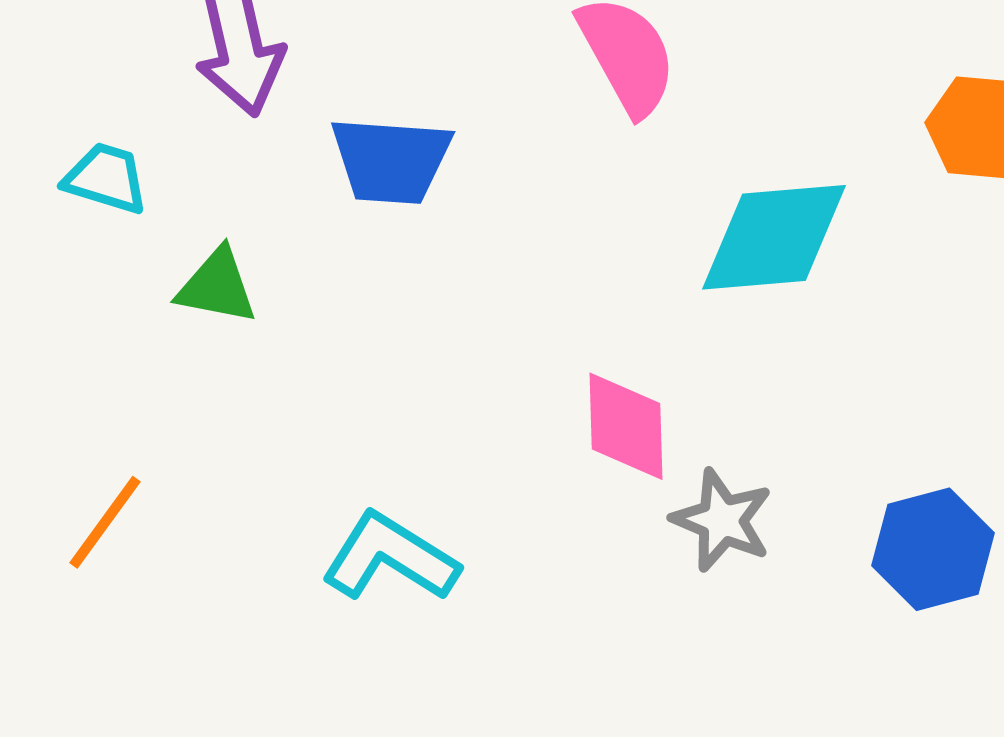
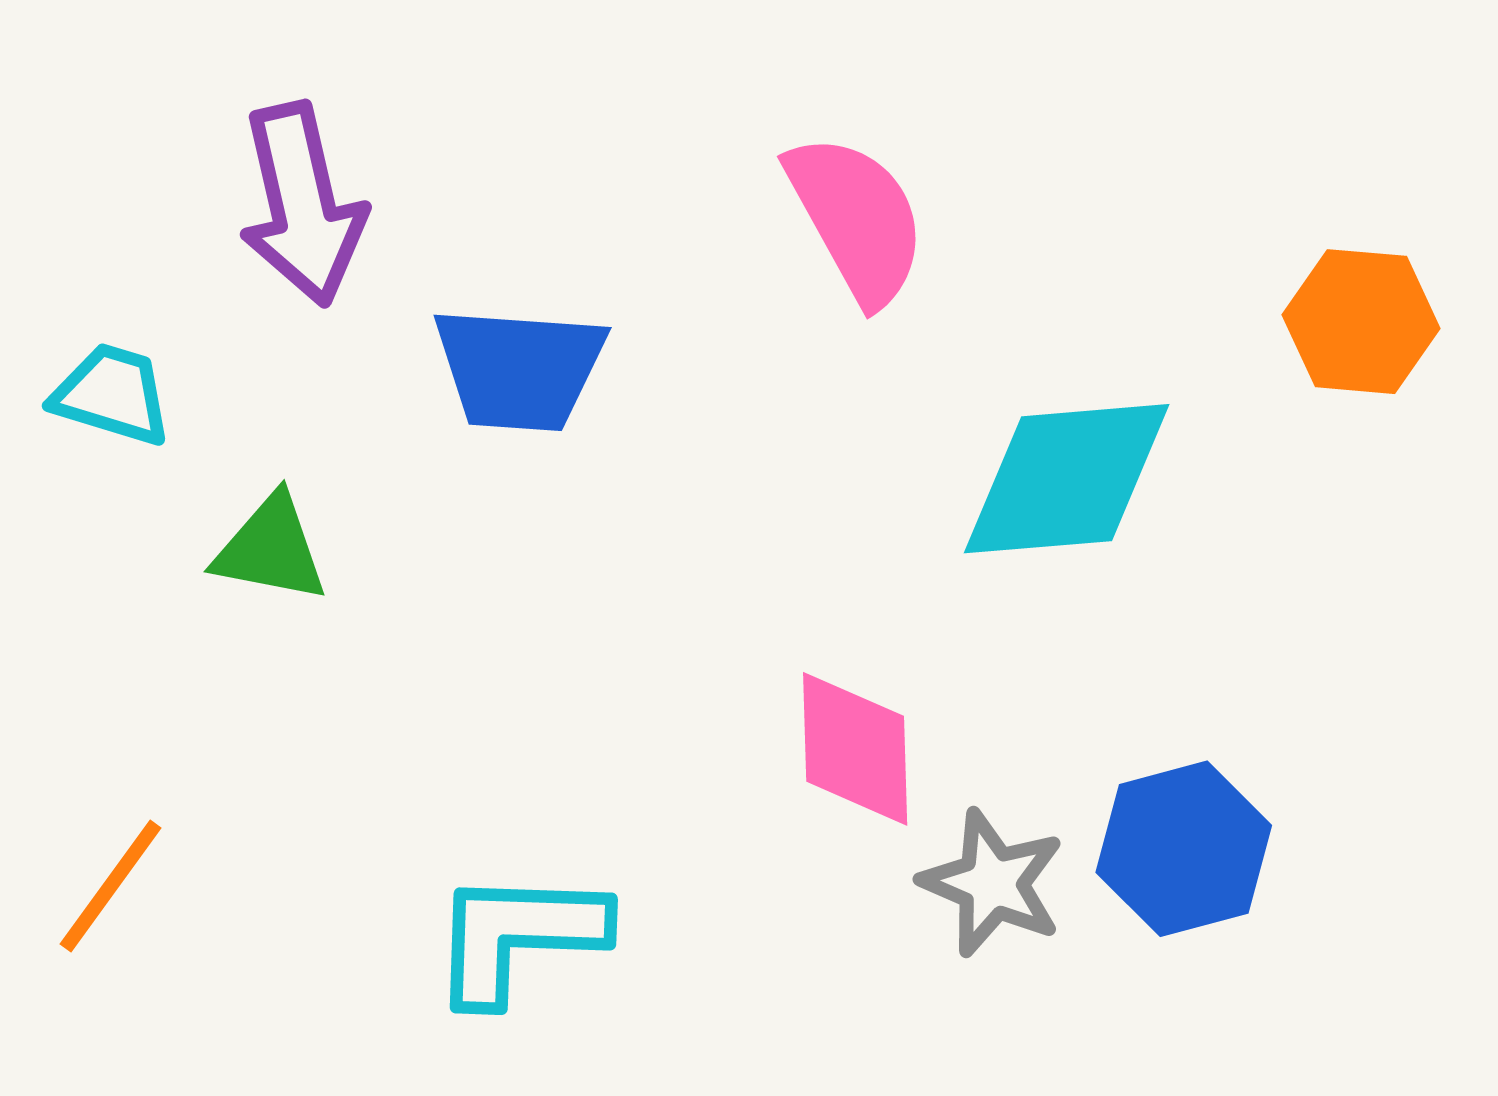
blue hexagon: (933, 549) -> (1184, 849), moved
cyan L-shape: (390, 557) -> (518, 936), turned -30

